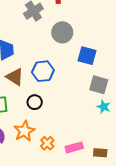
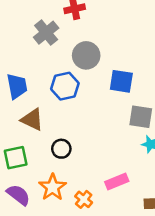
blue hexagon: (43, 71) -> (65, 86), moved
pink rectangle: (74, 147) -> (117, 182), moved

